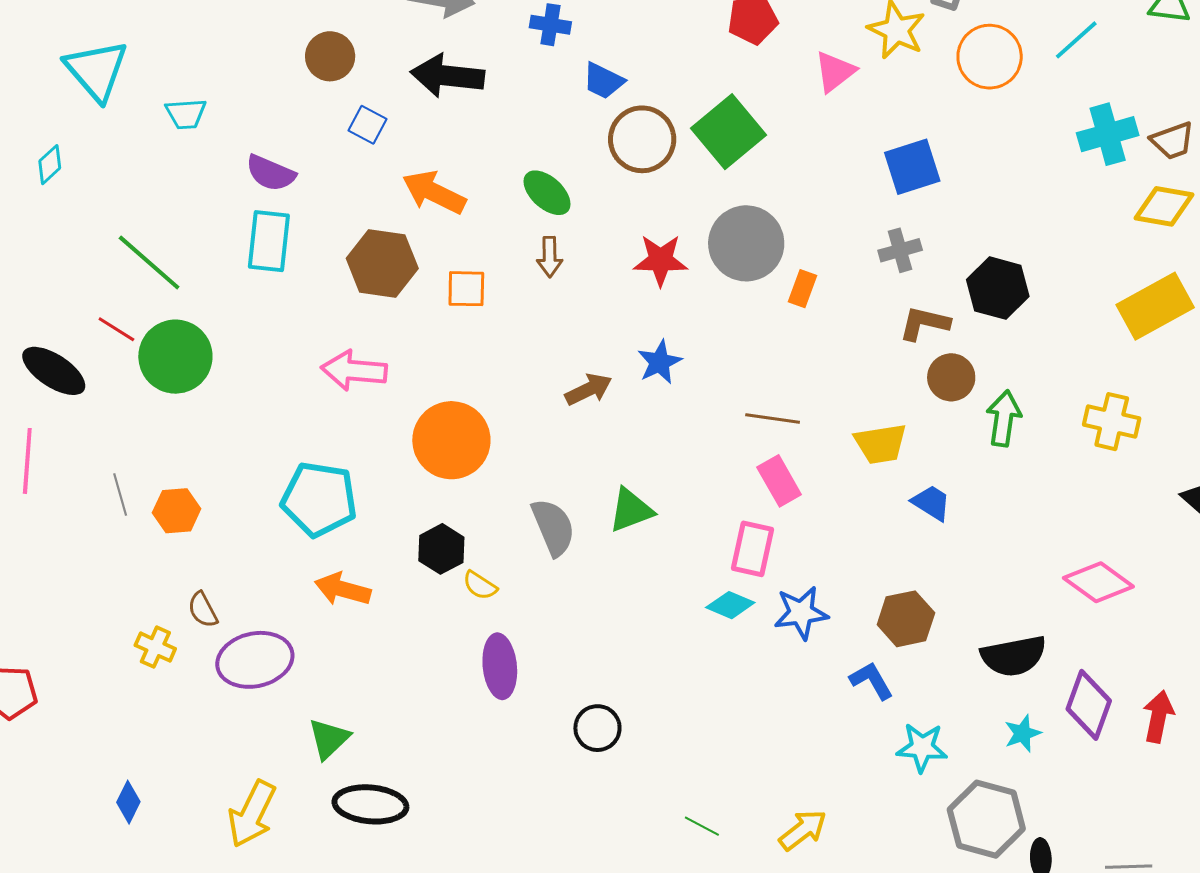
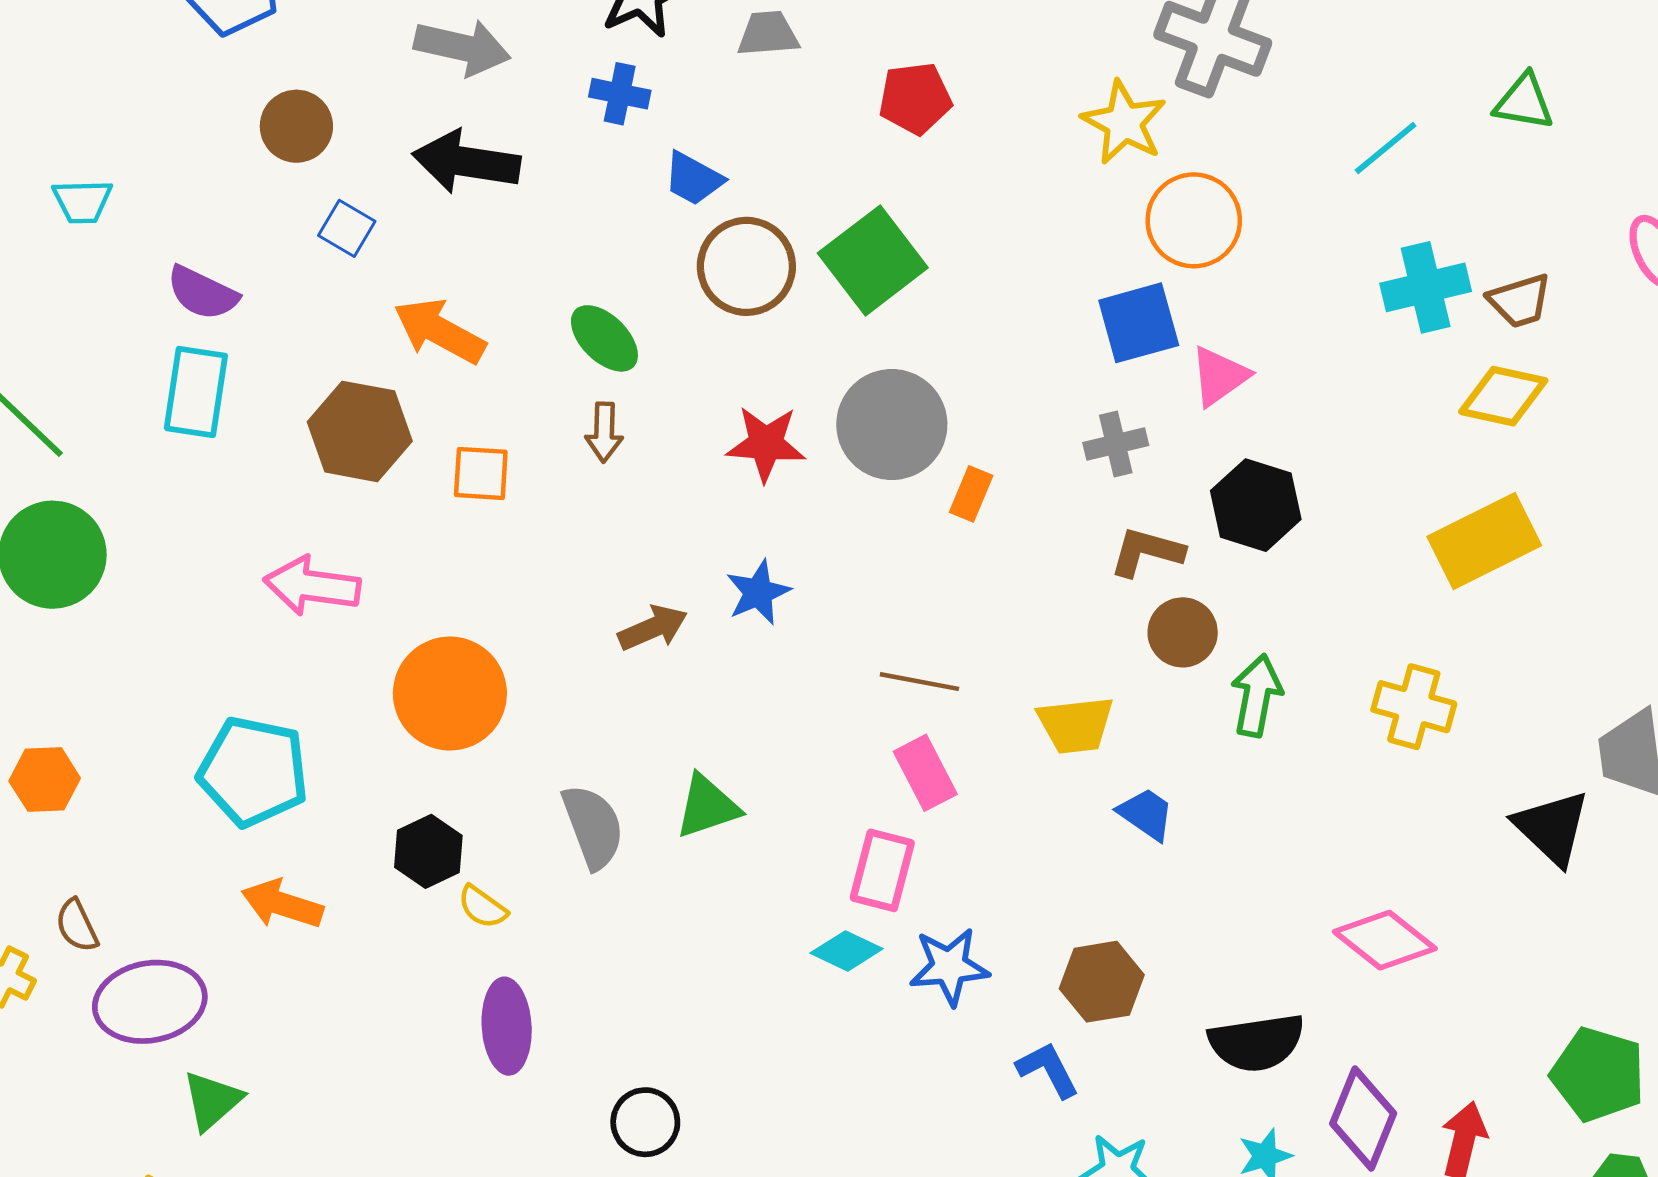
orange circle: (990, 57) -> (1194, 220), moved
pink triangle: (835, 72) -> (1219, 376), moved
green triangle: (329, 739) -> (212, 1101), moved

